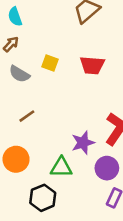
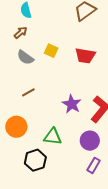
purple star: (83, 143) -> (72, 104), moved, turned -30

